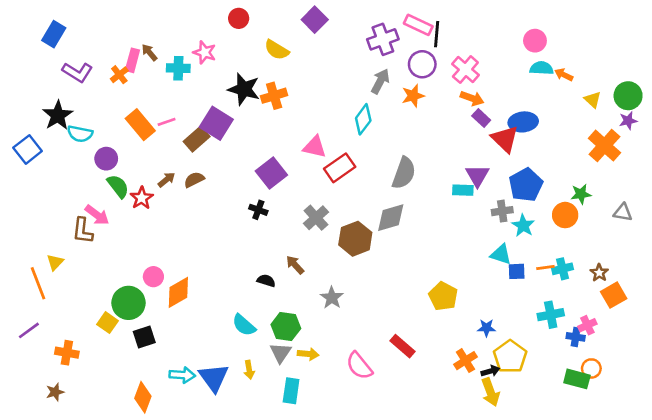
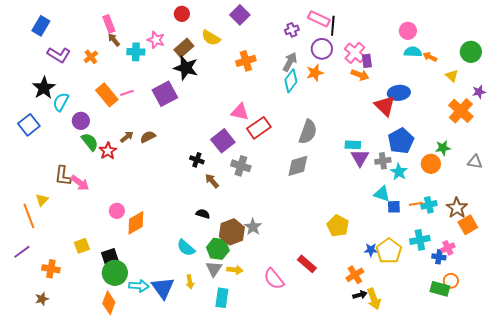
purple cross: (383, 39) -> (292, 30), size x0.6
pink rectangle: (132, 60) -> (109, 24), moved, turned -36
orange cross: (274, 96) -> (246, 61), moved
green circle: (628, 96) -> (471, 52), moved
purple rectangle: (481, 118) -> (367, 61), moved, turned 40
cyan diamond: (363, 119) -> (291, 81), moved
purple square: (216, 123) -> (165, 94), turned 30
cyan semicircle: (80, 134) -> (61, 102), turned 108
brown rectangle: (197, 139) -> (184, 48), moved
blue square: (28, 149) -> (29, 125), moved
purple square: (271, 173) -> (223, 141), moved
purple triangle: (477, 176) -> (360, 158), moved
pink arrow: (97, 215) -> (80, 183), moved
gray cross: (316, 218) -> (241, 166), turned -30
brown hexagon: (355, 239) -> (232, 232), moved
brown arrow: (295, 265) -> (212, 181), moved
brown star: (599, 273) -> (457, 208), size x1.5
green circle: (128, 303) -> (115, 273), moved
yellow square: (108, 323) -> (82, 246), turned 35
yellow pentagon: (510, 357) -> (389, 251), moved
black arrow: (490, 371) -> (360, 295), moved

